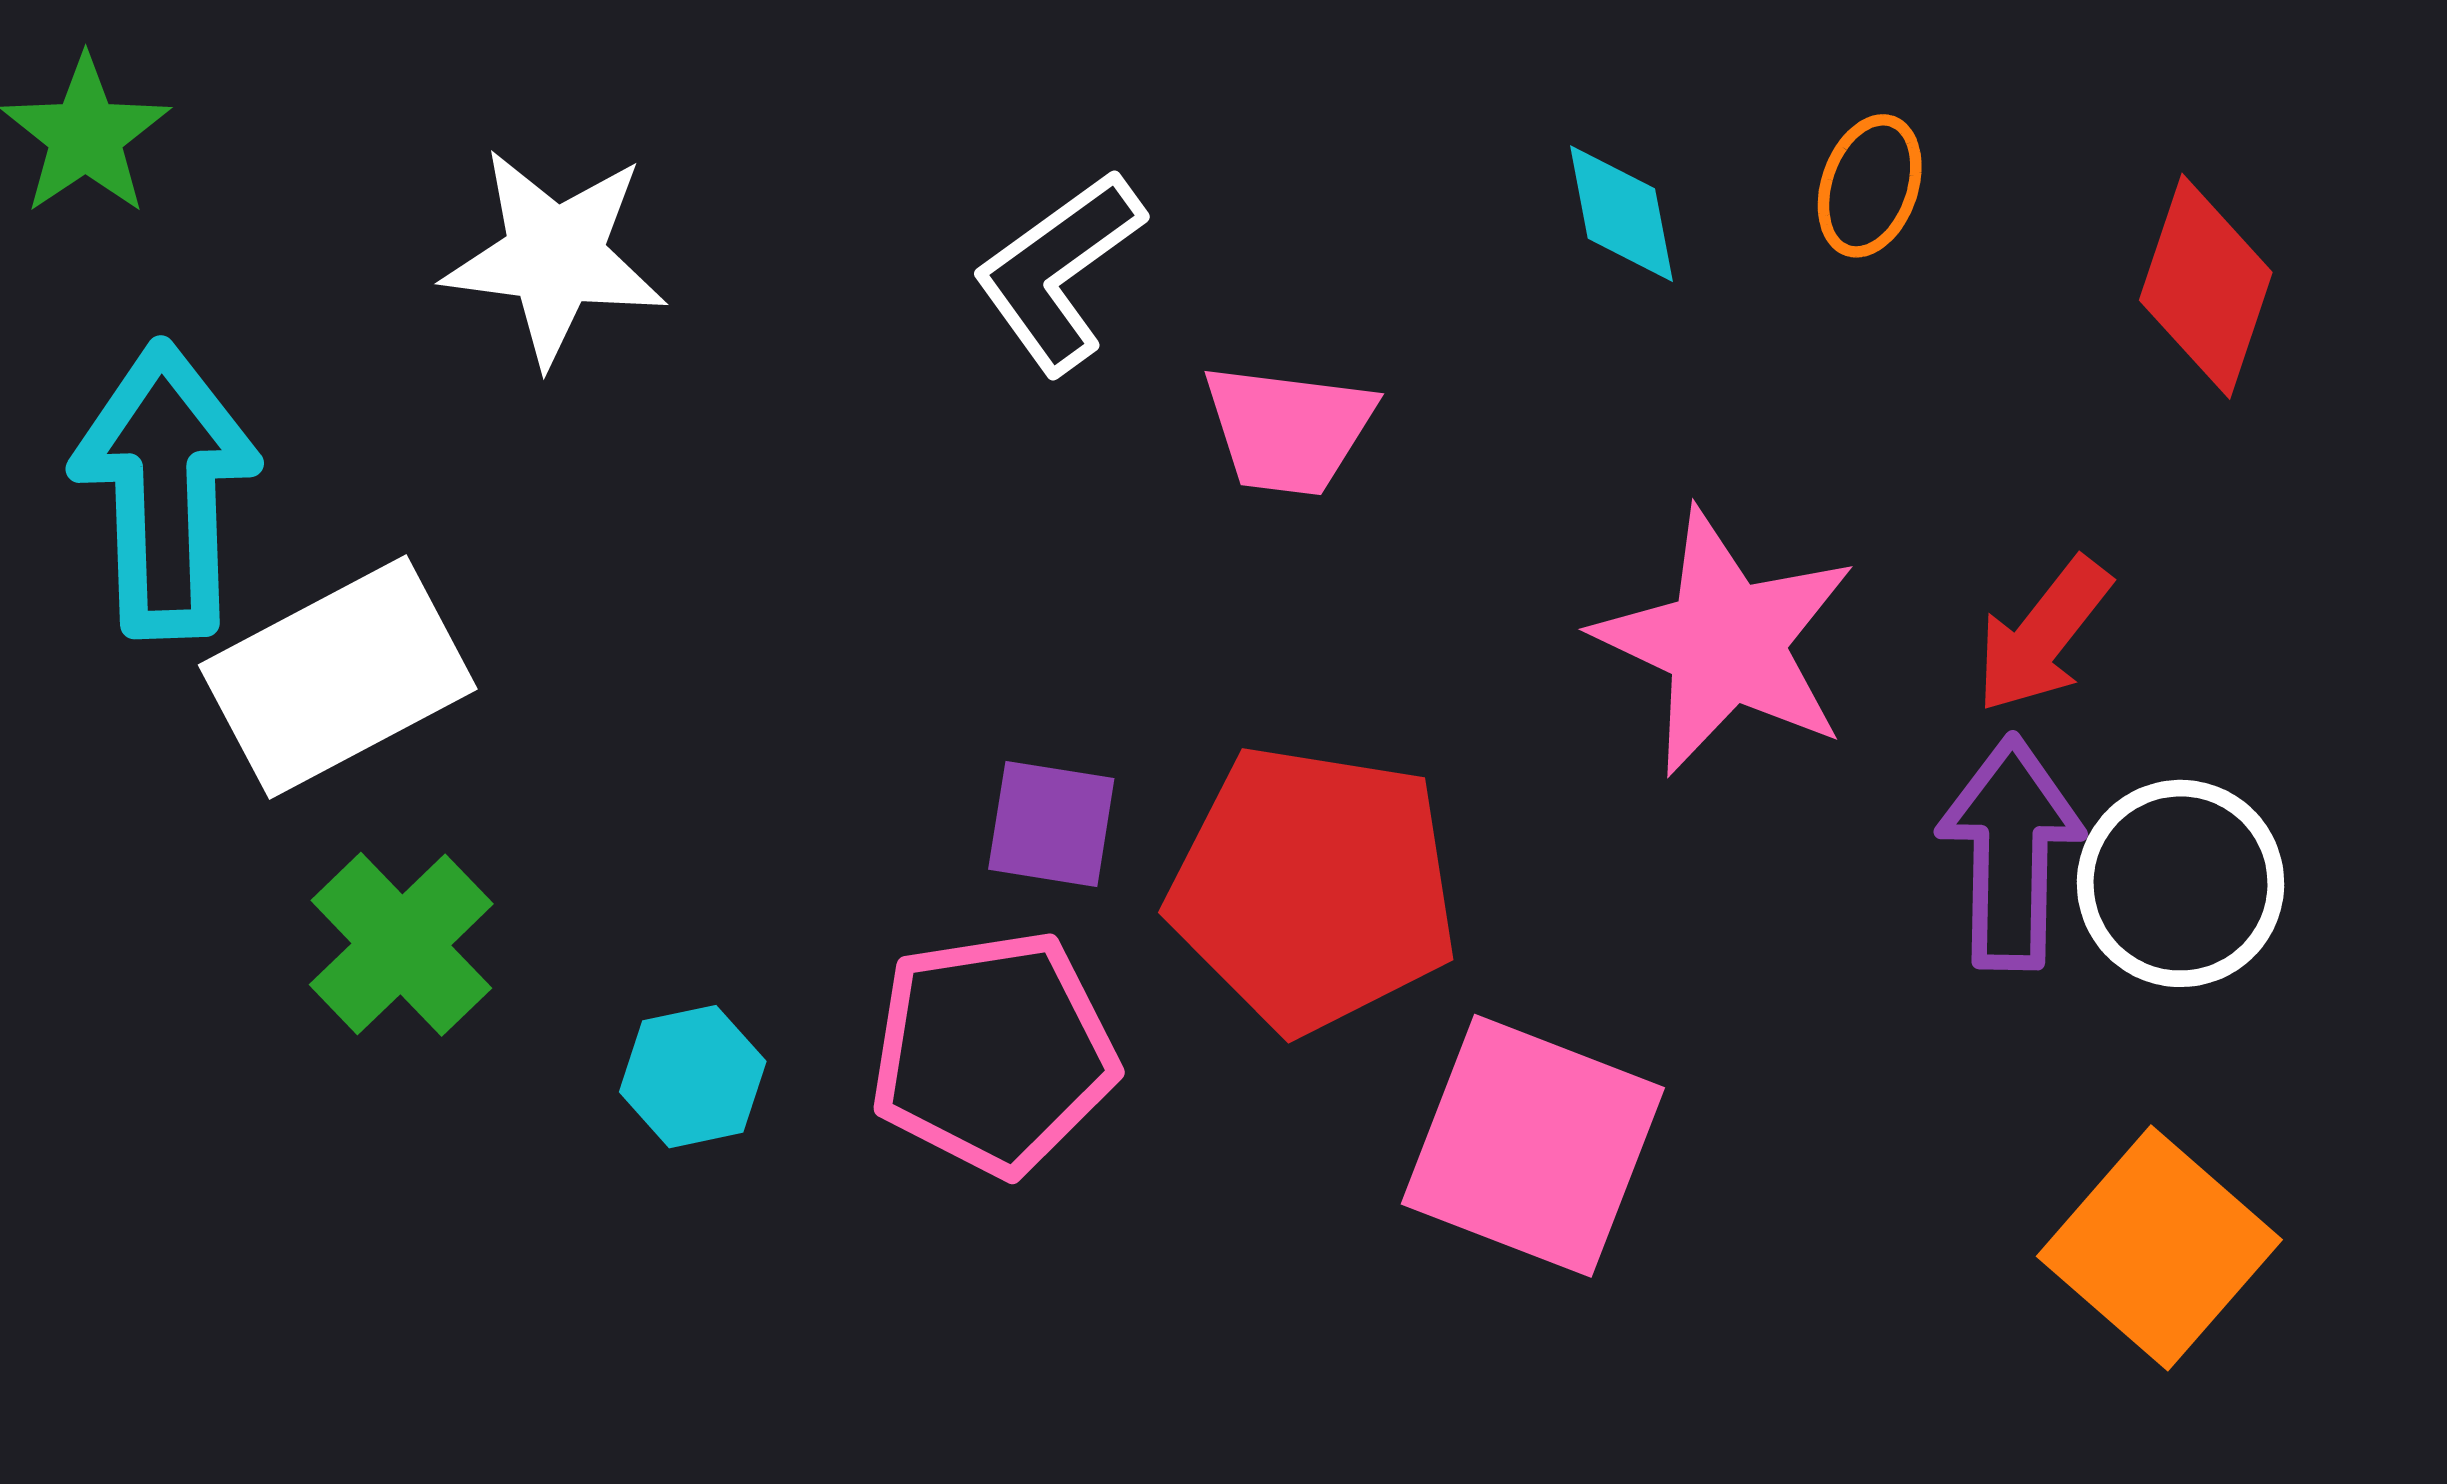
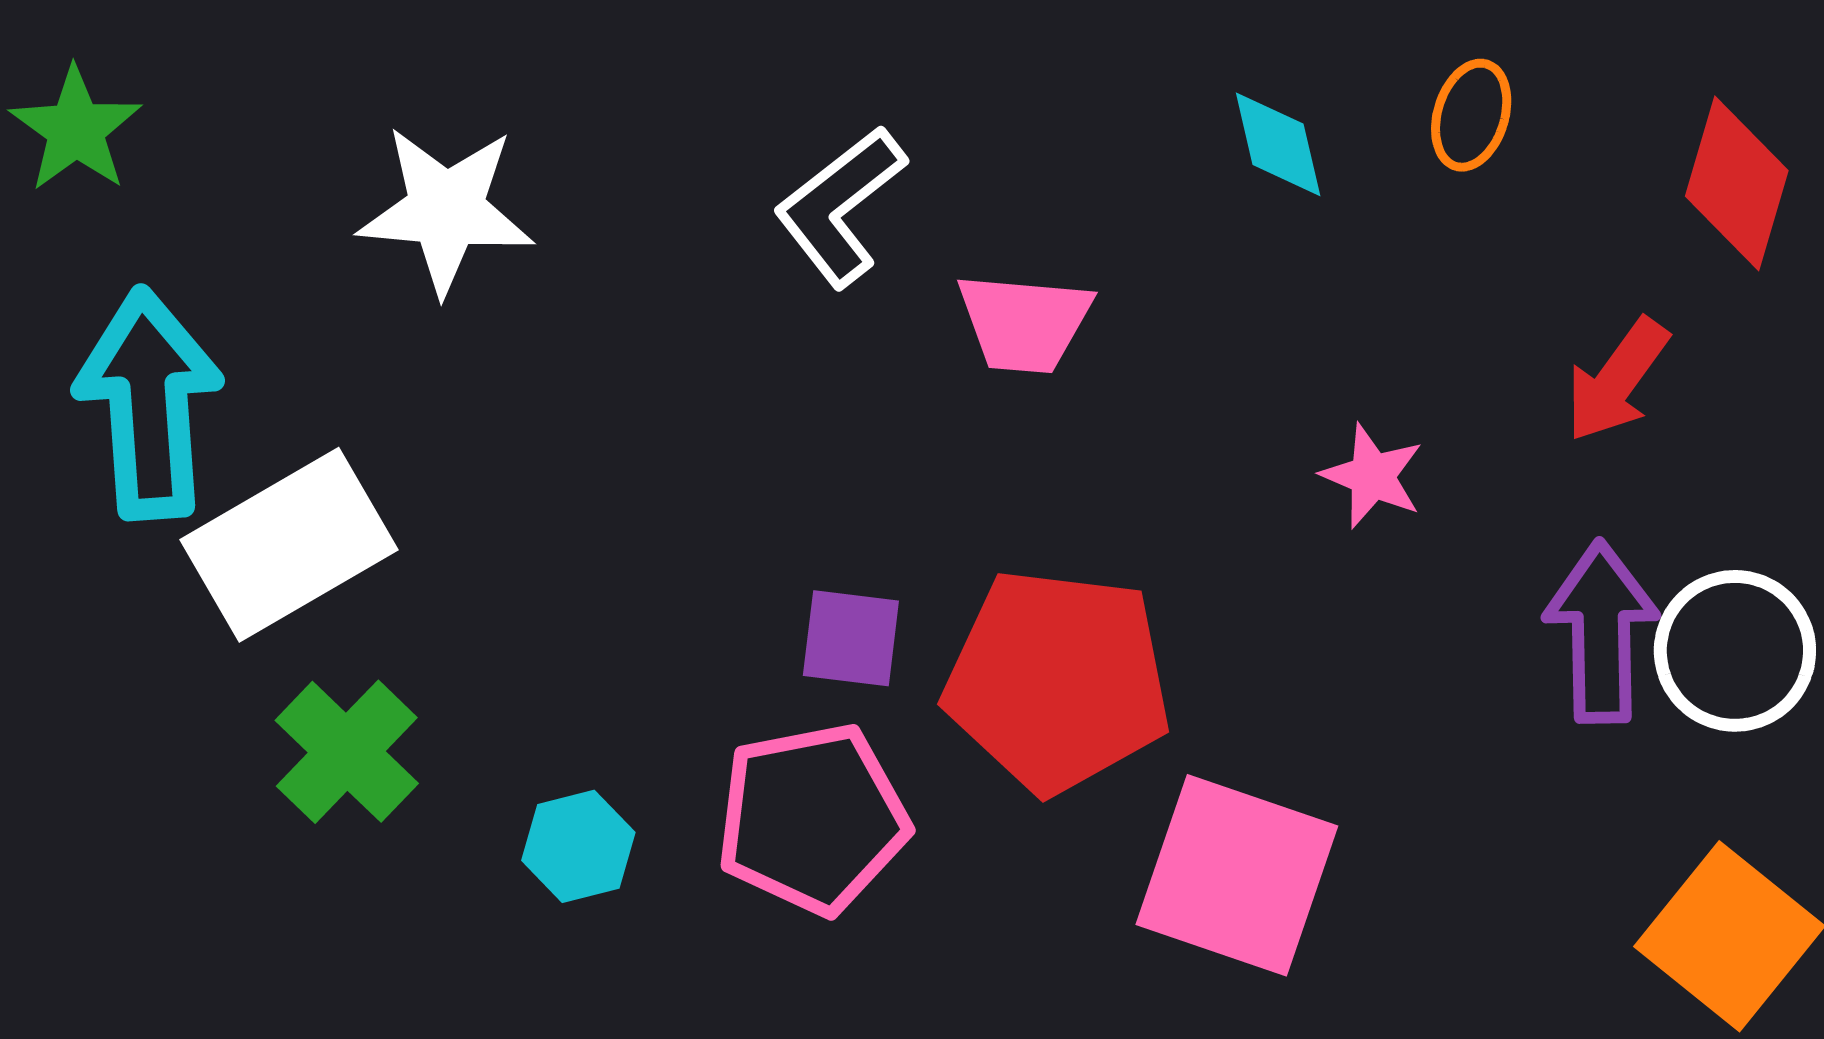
red arrow: (2043, 635) -> (1617, 380), moved
pink star: (1726, 642) -> (1372, 476), size x0.5

